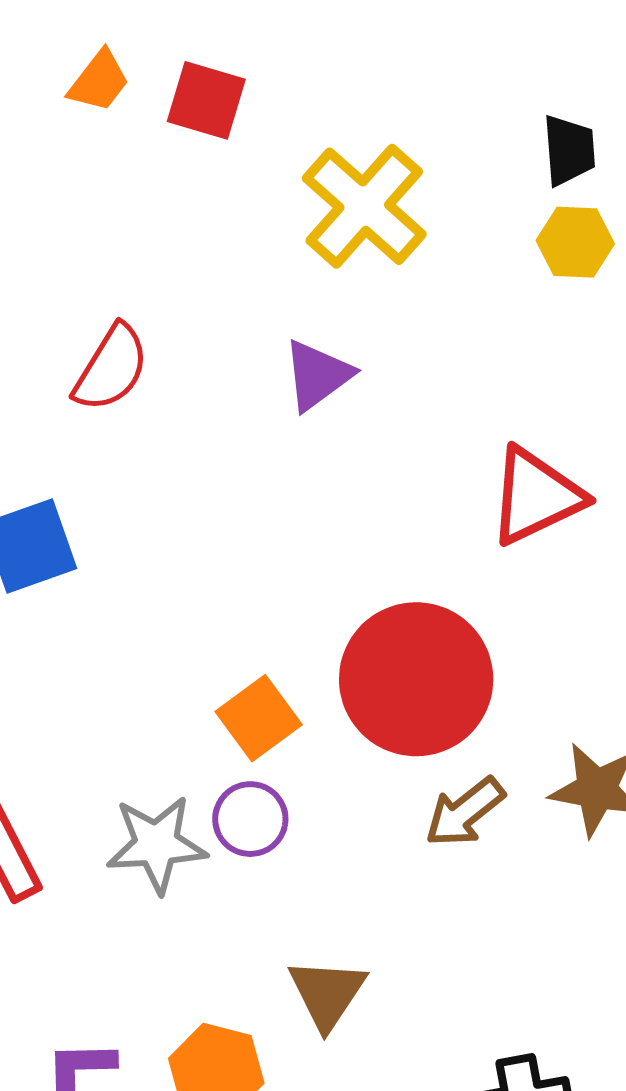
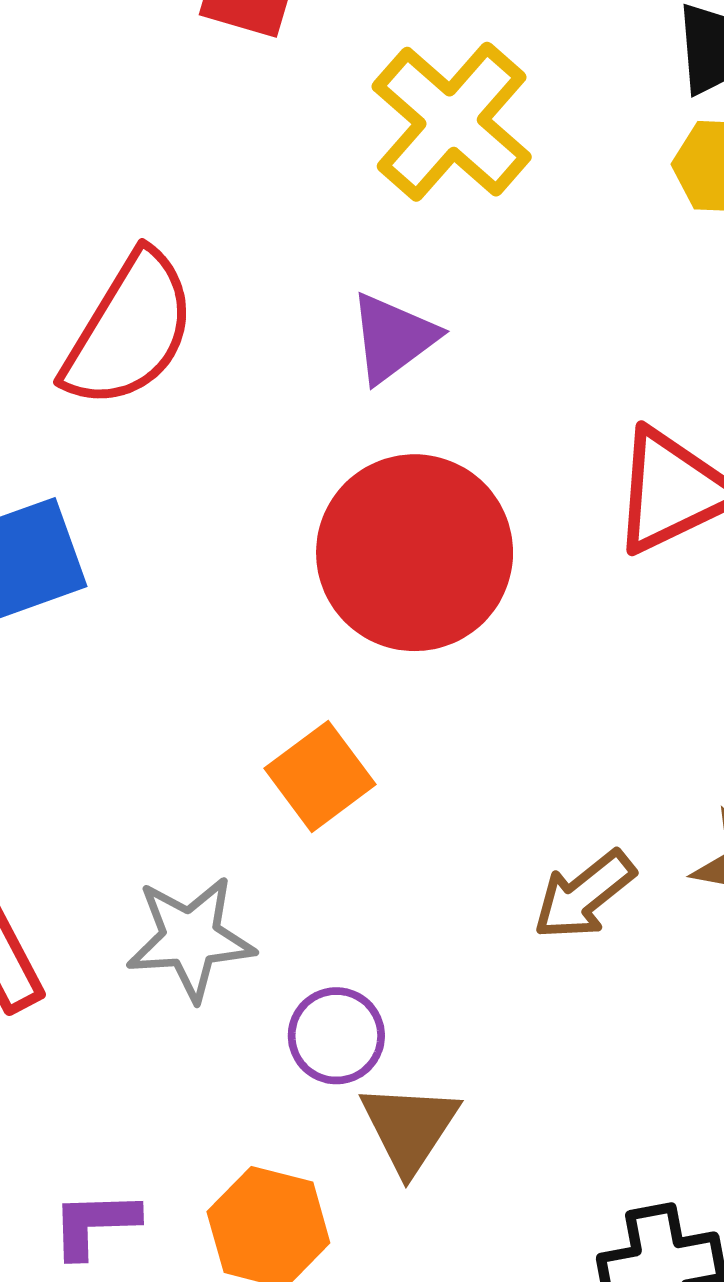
red semicircle: (111, 368) -> (129, 330), size x1.4
red circle: (416, 679) -> (415, 553), moved
purple circle: (250, 819) -> (336, 1036), moved

